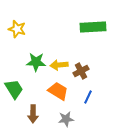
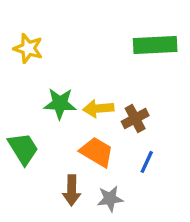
brown arrow: (33, 114) -> (72, 190), moved

